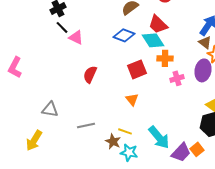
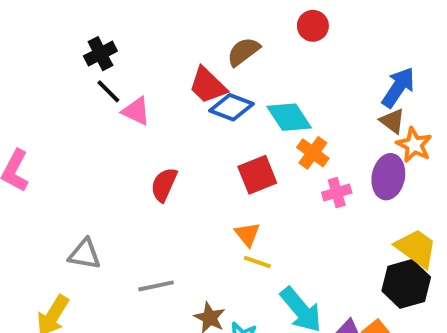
red trapezoid: (158, 24) -> (208, 85), moved
orange cross: (165, 58) -> (313, 153), turned 35
yellow line: (125, 131) -> (257, 262), moved

